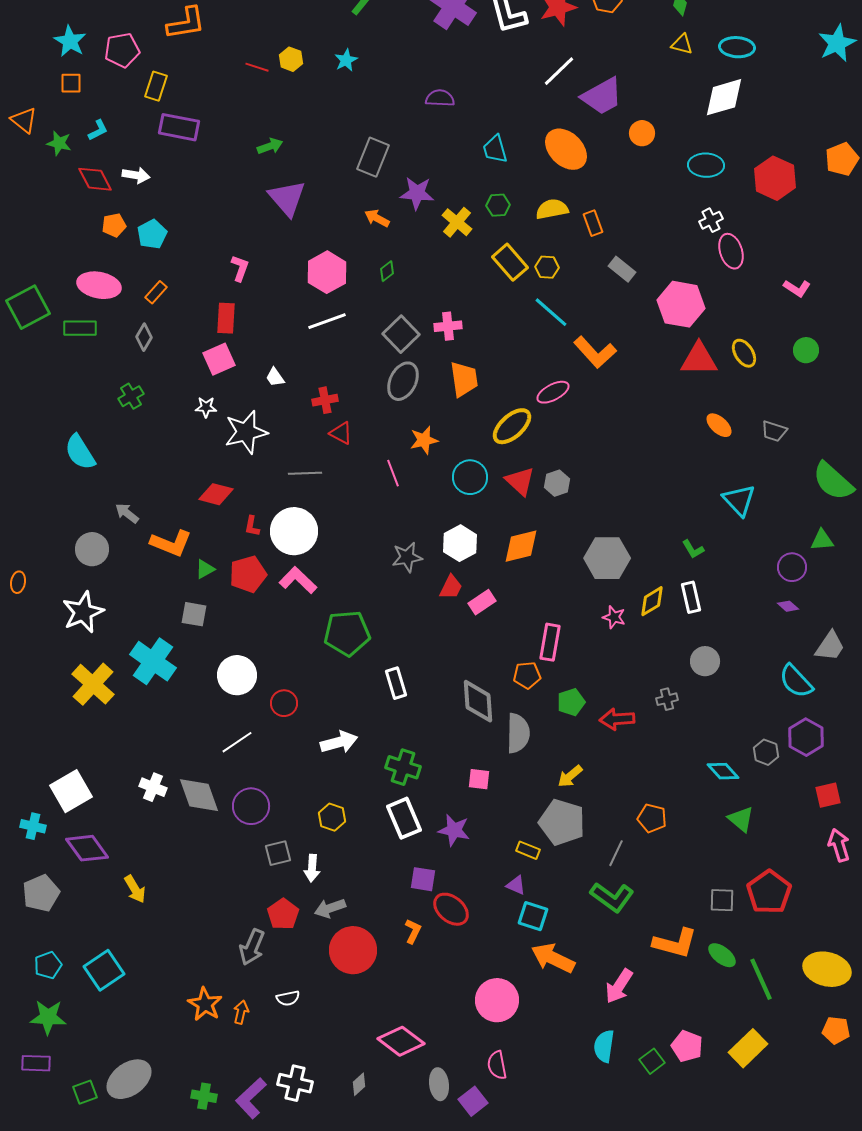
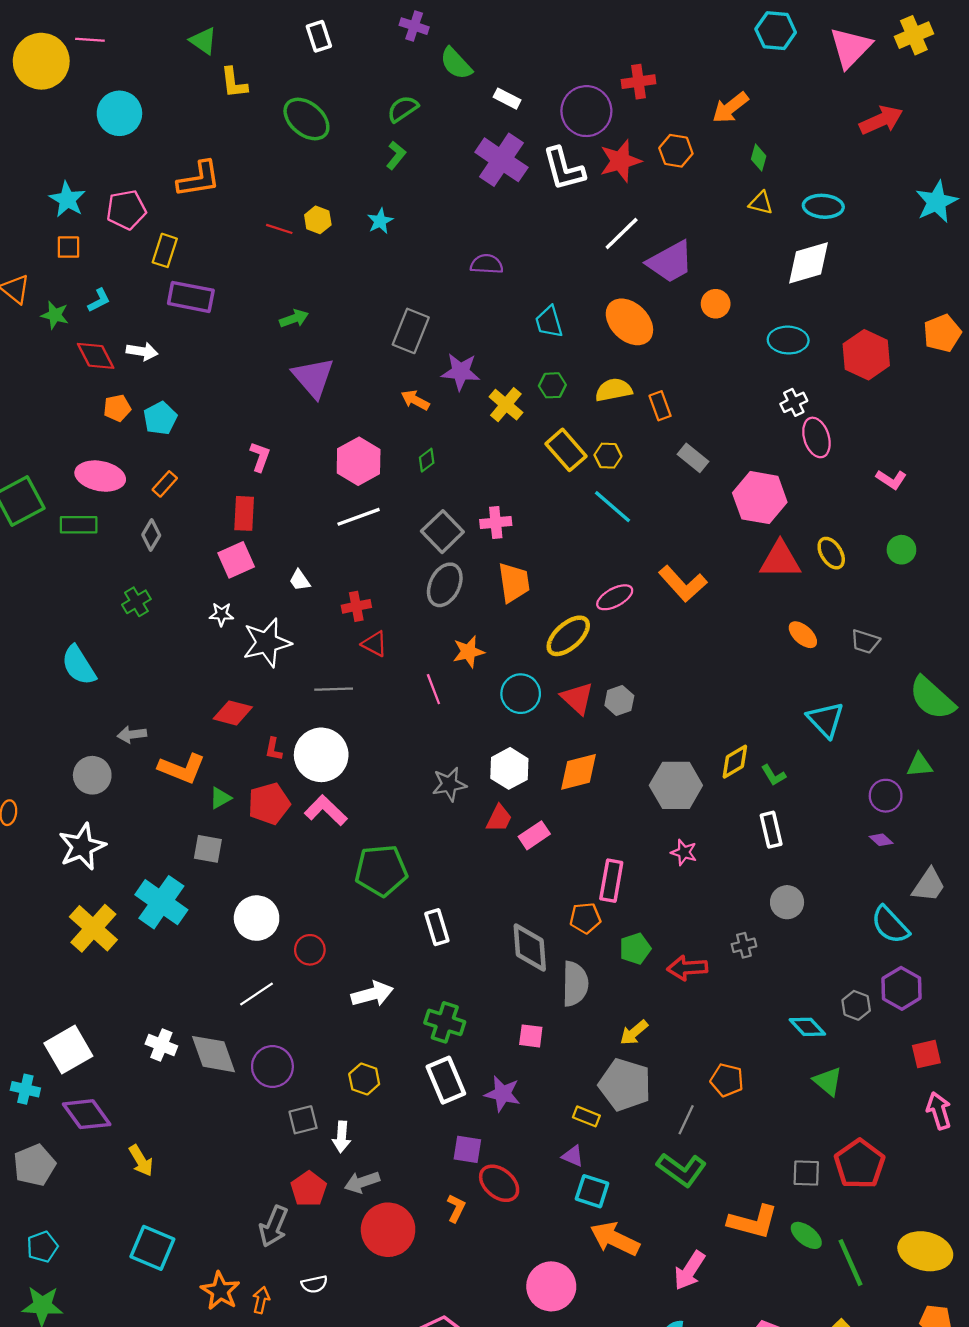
orange L-shape: (595, 352) -> (683, 584), moved
gray arrow: (127, 513) -> (132, 734), turned -45
yellow diamond: (652, 601) -> (735, 762), moved
cyan square: (104, 970) -> (152, 1248), moved, turned -33

